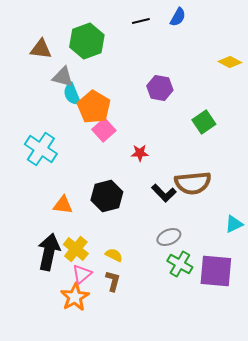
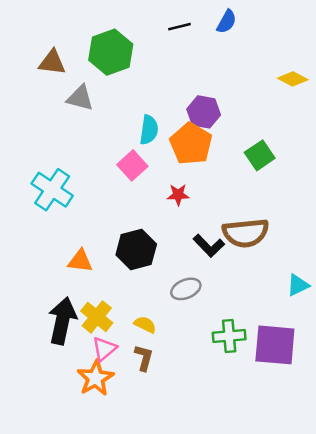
cyan semicircle: (72, 94) -> (149, 130), moved, turned -150
orange pentagon: (94, 107) -> (191, 144), moved
gray ellipse: (169, 237) -> (186, 289), moved
green cross: (180, 264) -> (229, 336), turned -35

